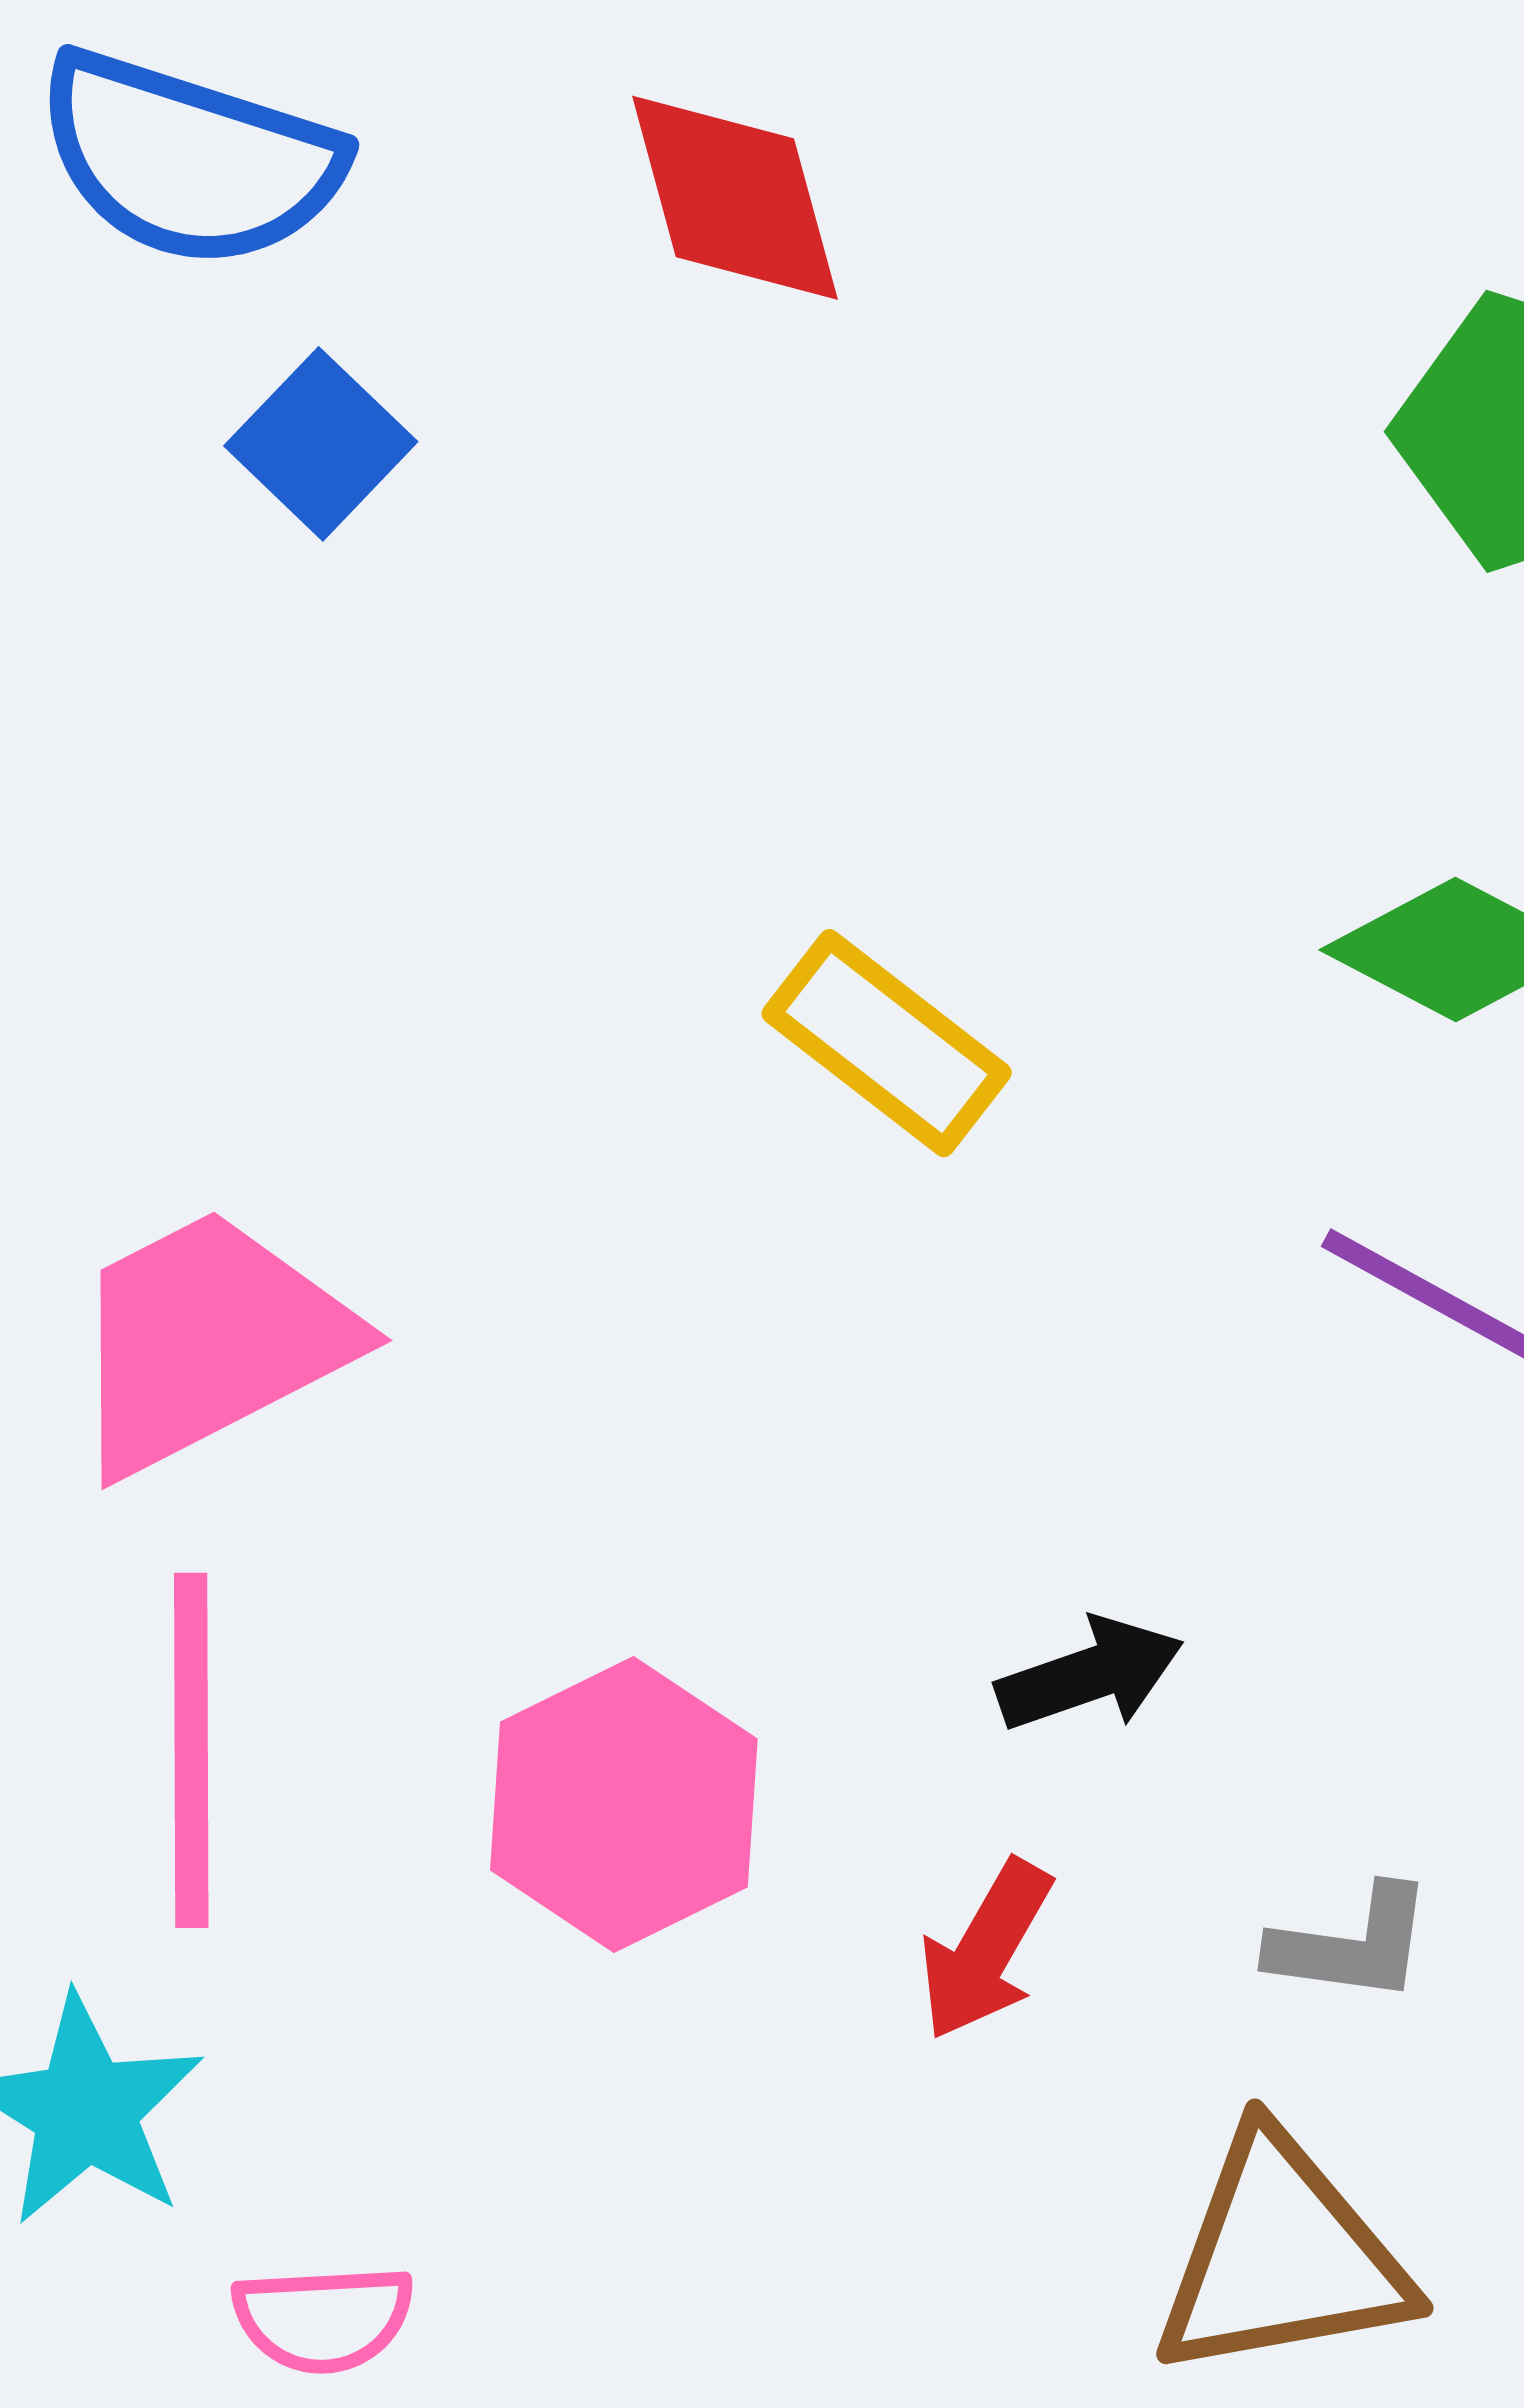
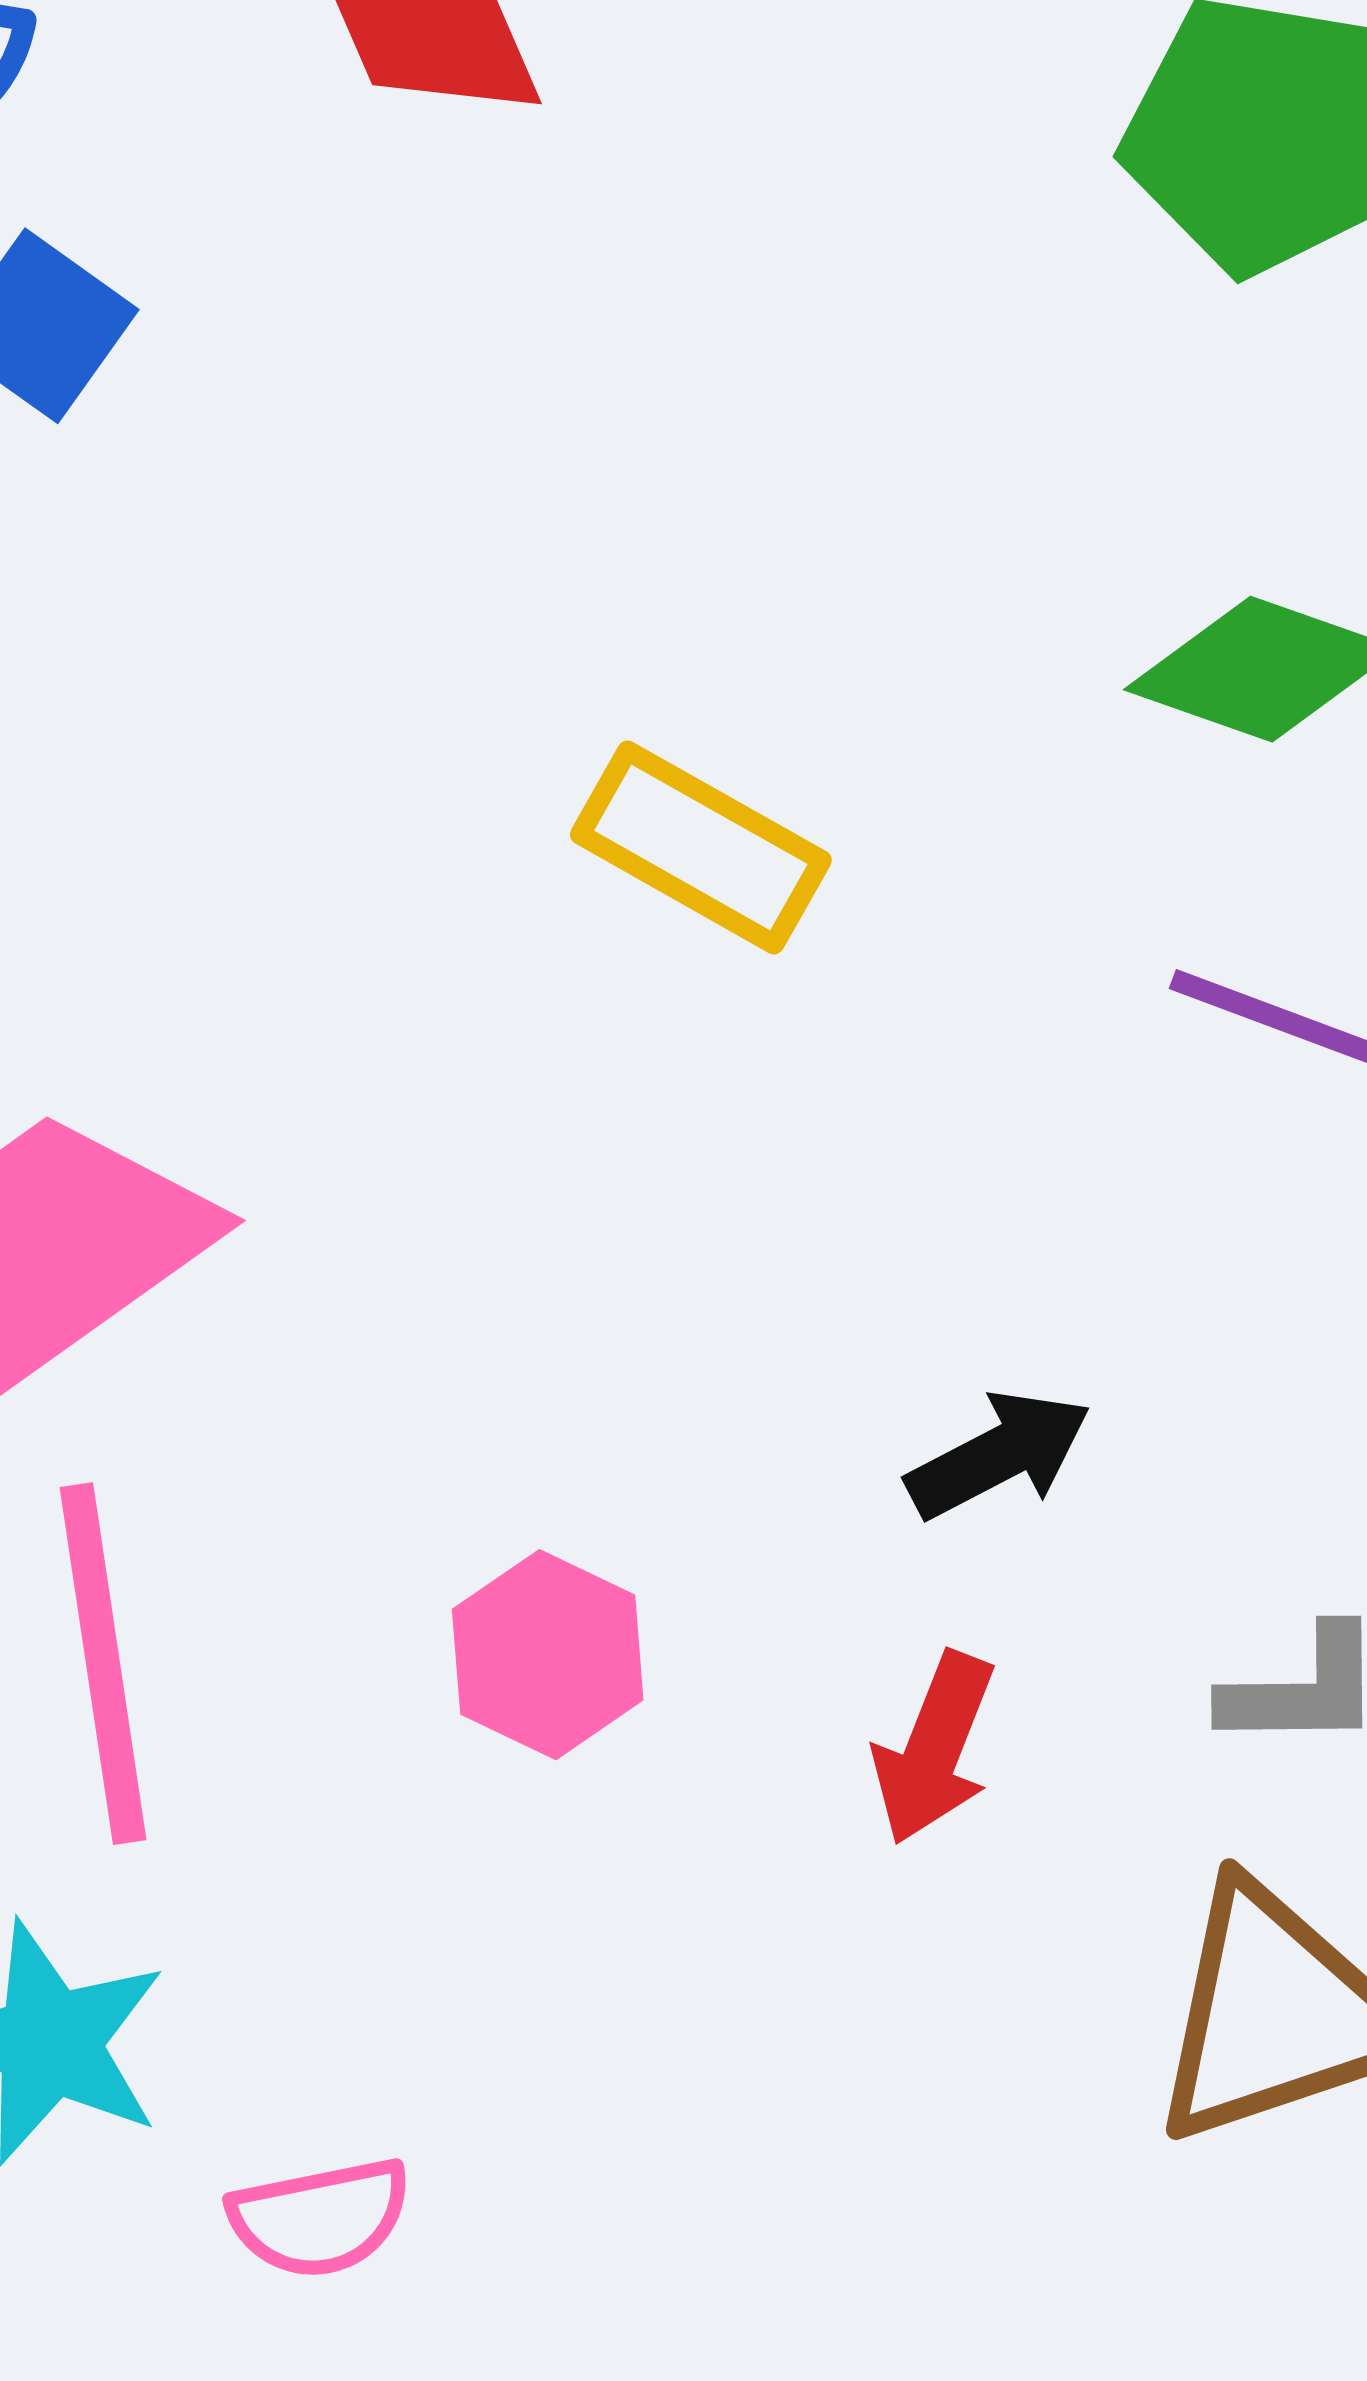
pink hexagon: (624, 1805) -> (548, 1655), size x0.7

